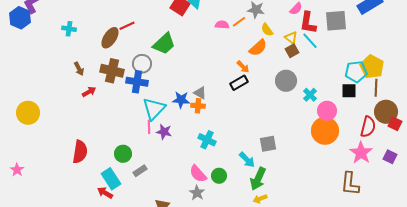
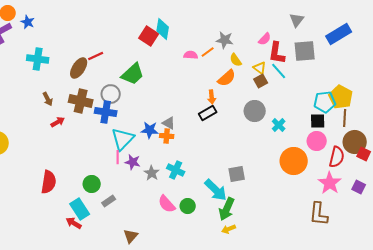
cyan cross: (69, 29) -> (38, 59), size x1.5
orange arrow: (243, 67) -> (212, 97), turned 40
pink circle: (327, 111) -> (317, 141), moved
cyan arrow: (247, 160) -> (216, 190), size x1.4
gray star: (197, 193) -> (152, 173), moved

